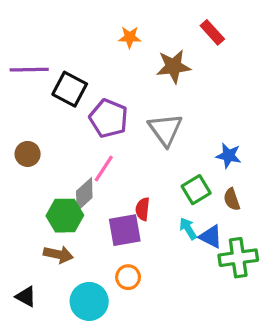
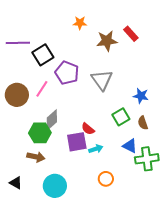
red rectangle: (212, 32) -> (131, 34), moved
black square: (70, 89) -> (43, 55), turned 30
brown circle: (28, 154) -> (17, 95), size x1.5
pink line: (104, 169) -> (42, 89), moved
red semicircle: (143, 209) -> (88, 129), turned -56
cyan arrow: (188, 229) -> (96, 149), moved, turned 104
orange circle: (128, 277) -> (106, 179), moved

